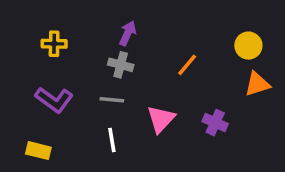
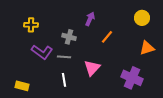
purple arrow: (128, 33) -> (90, 19), moved
yellow circle: (248, 46) -> (142, 18), moved
purple L-shape: (54, 100) -> (42, 52), moved
purple cross: (215, 123) -> (132, 78), moved, size x1.5

